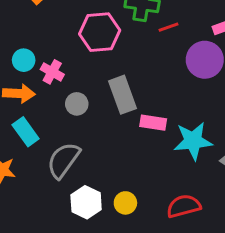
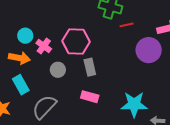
pink hexagon: (100, 32) -> (76, 41), moved
gray rectangle: (123, 95) -> (90, 67), size x0.7
pink rectangle: (153, 123) -> (90, 97), moved

